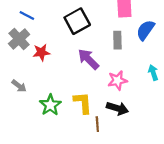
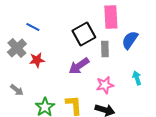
blue line: (27, 16) -> (33, 27), moved
black square: (77, 21) -> (84, 34), moved
purple arrow: (88, 59) -> (79, 66), turned -80

